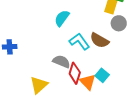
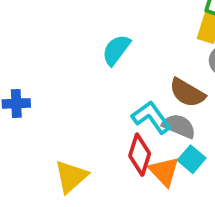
cyan L-shape: (79, 41) -> (151, 117), moved
gray semicircle: (61, 61) -> (179, 126), moved

